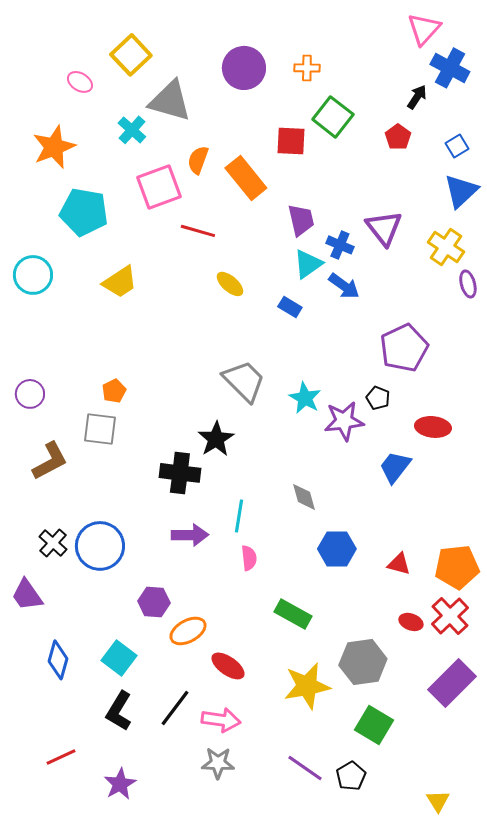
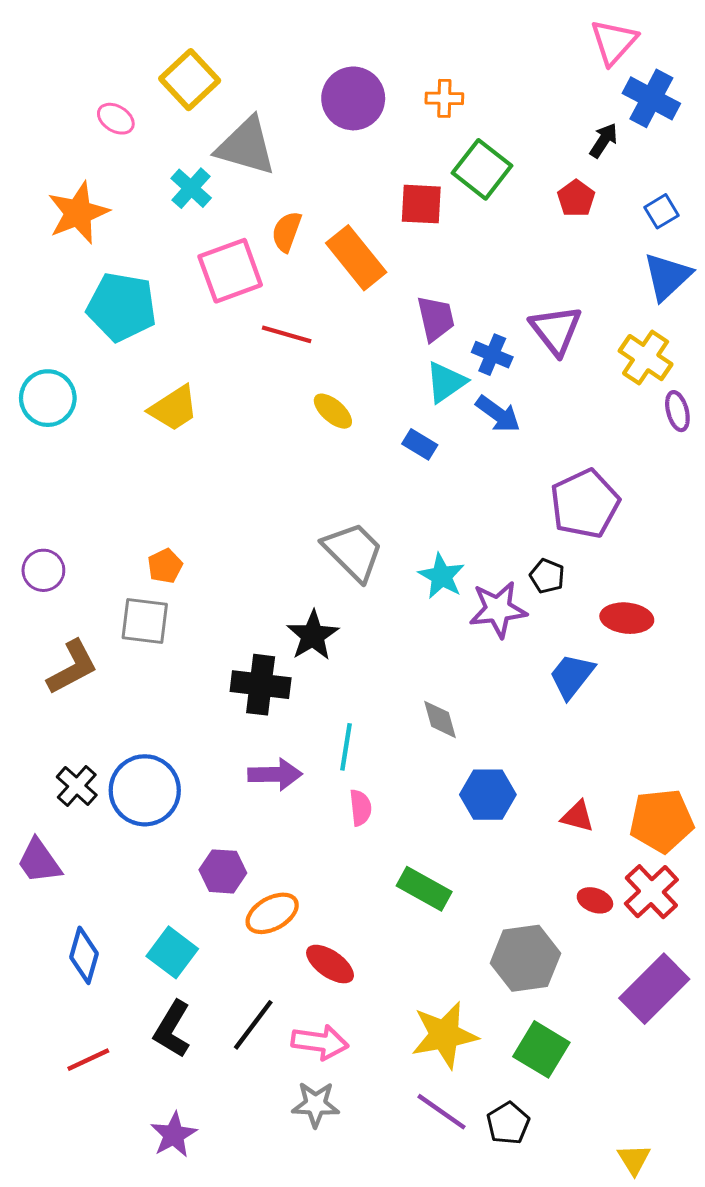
yellow star: (307, 686) -> (444, 1035), moved
red line: (61, 757) -> (88, 1060), moved

